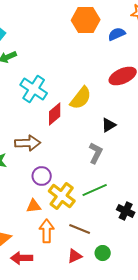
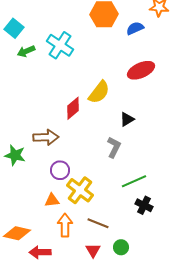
cyan cross: (34, 89) -> (60, 45), moved
green line: (95, 190) -> (134, 181), moved
red triangle: (75, 256) -> (93, 250), turned -35

